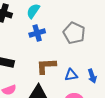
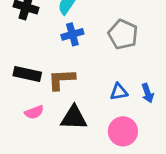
brown L-shape: (46, 66) -> (61, 79), moved

